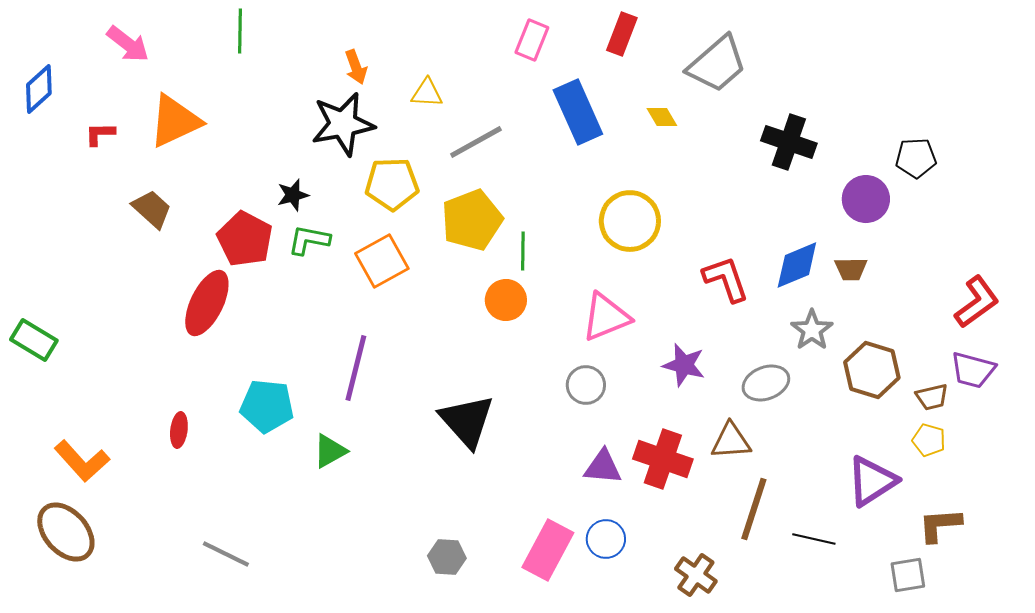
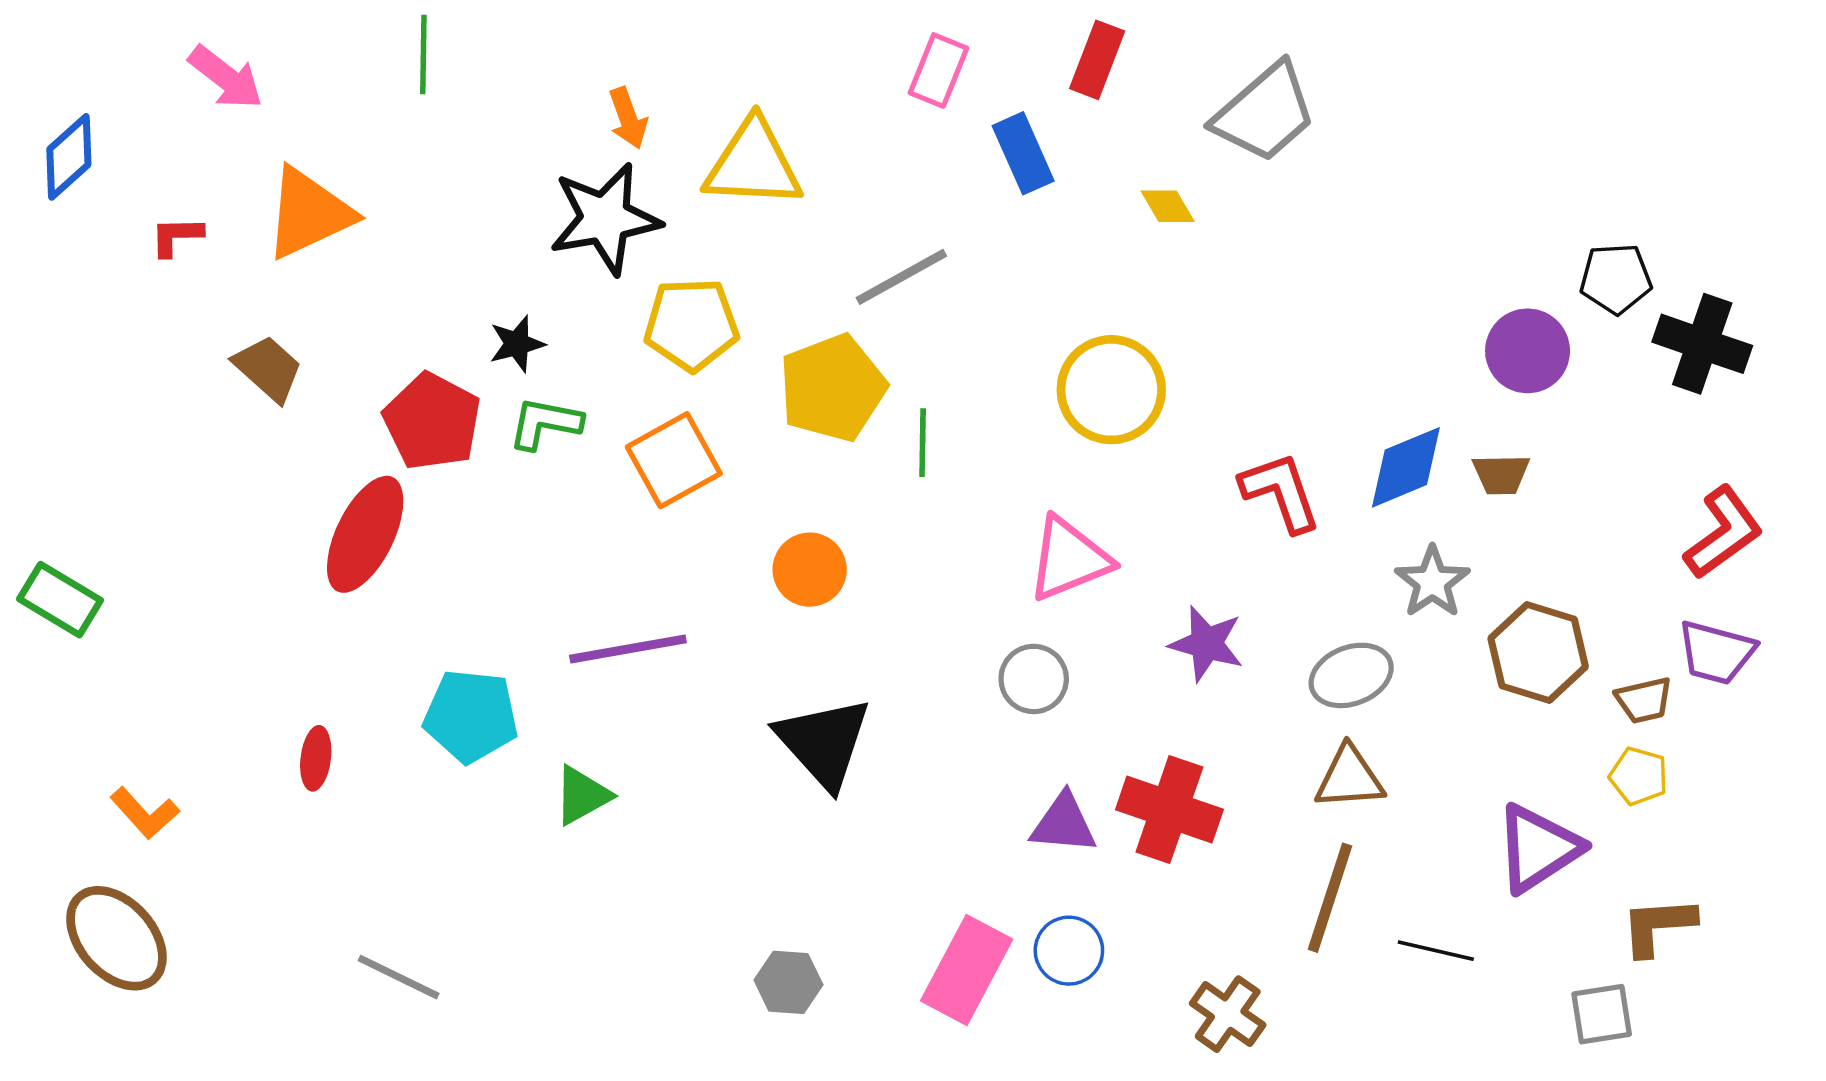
yellow triangle: (427, 93) -> (753, 164), size x1.8
blue rectangle: (578, 112) -> (1023, 153), moved, size x0.7
gray line: (476, 142) -> (901, 277), moved
black cross: (789, 142) -> (1702, 344), moved
orange circle: (506, 300) -> (810, 570), moved
purple line: (356, 368) -> (628, 649), turned 66
brown triangle: (731, 441) -> (1349, 778), moved
orange L-shape: (82, 461) -> (145, 813), size x0.7

